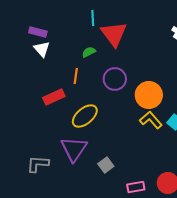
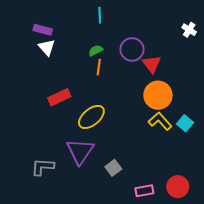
red triangle: (114, 34) -> (152, 64), moved, size x0.7
orange line: (76, 76) -> (99, 67), moved
purple circle: (115, 79) -> (132, 49), moved

